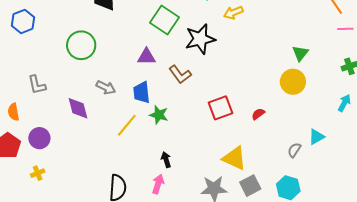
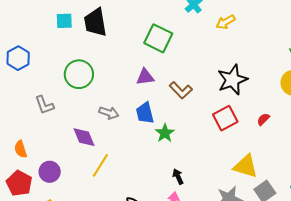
black star: (200, 39) -> (232, 80), moved
gray L-shape: (37, 85) -> (44, 105), moved
green star: (159, 115) -> (165, 133), turned 30
yellow line: (127, 125) -> (100, 165), moved

